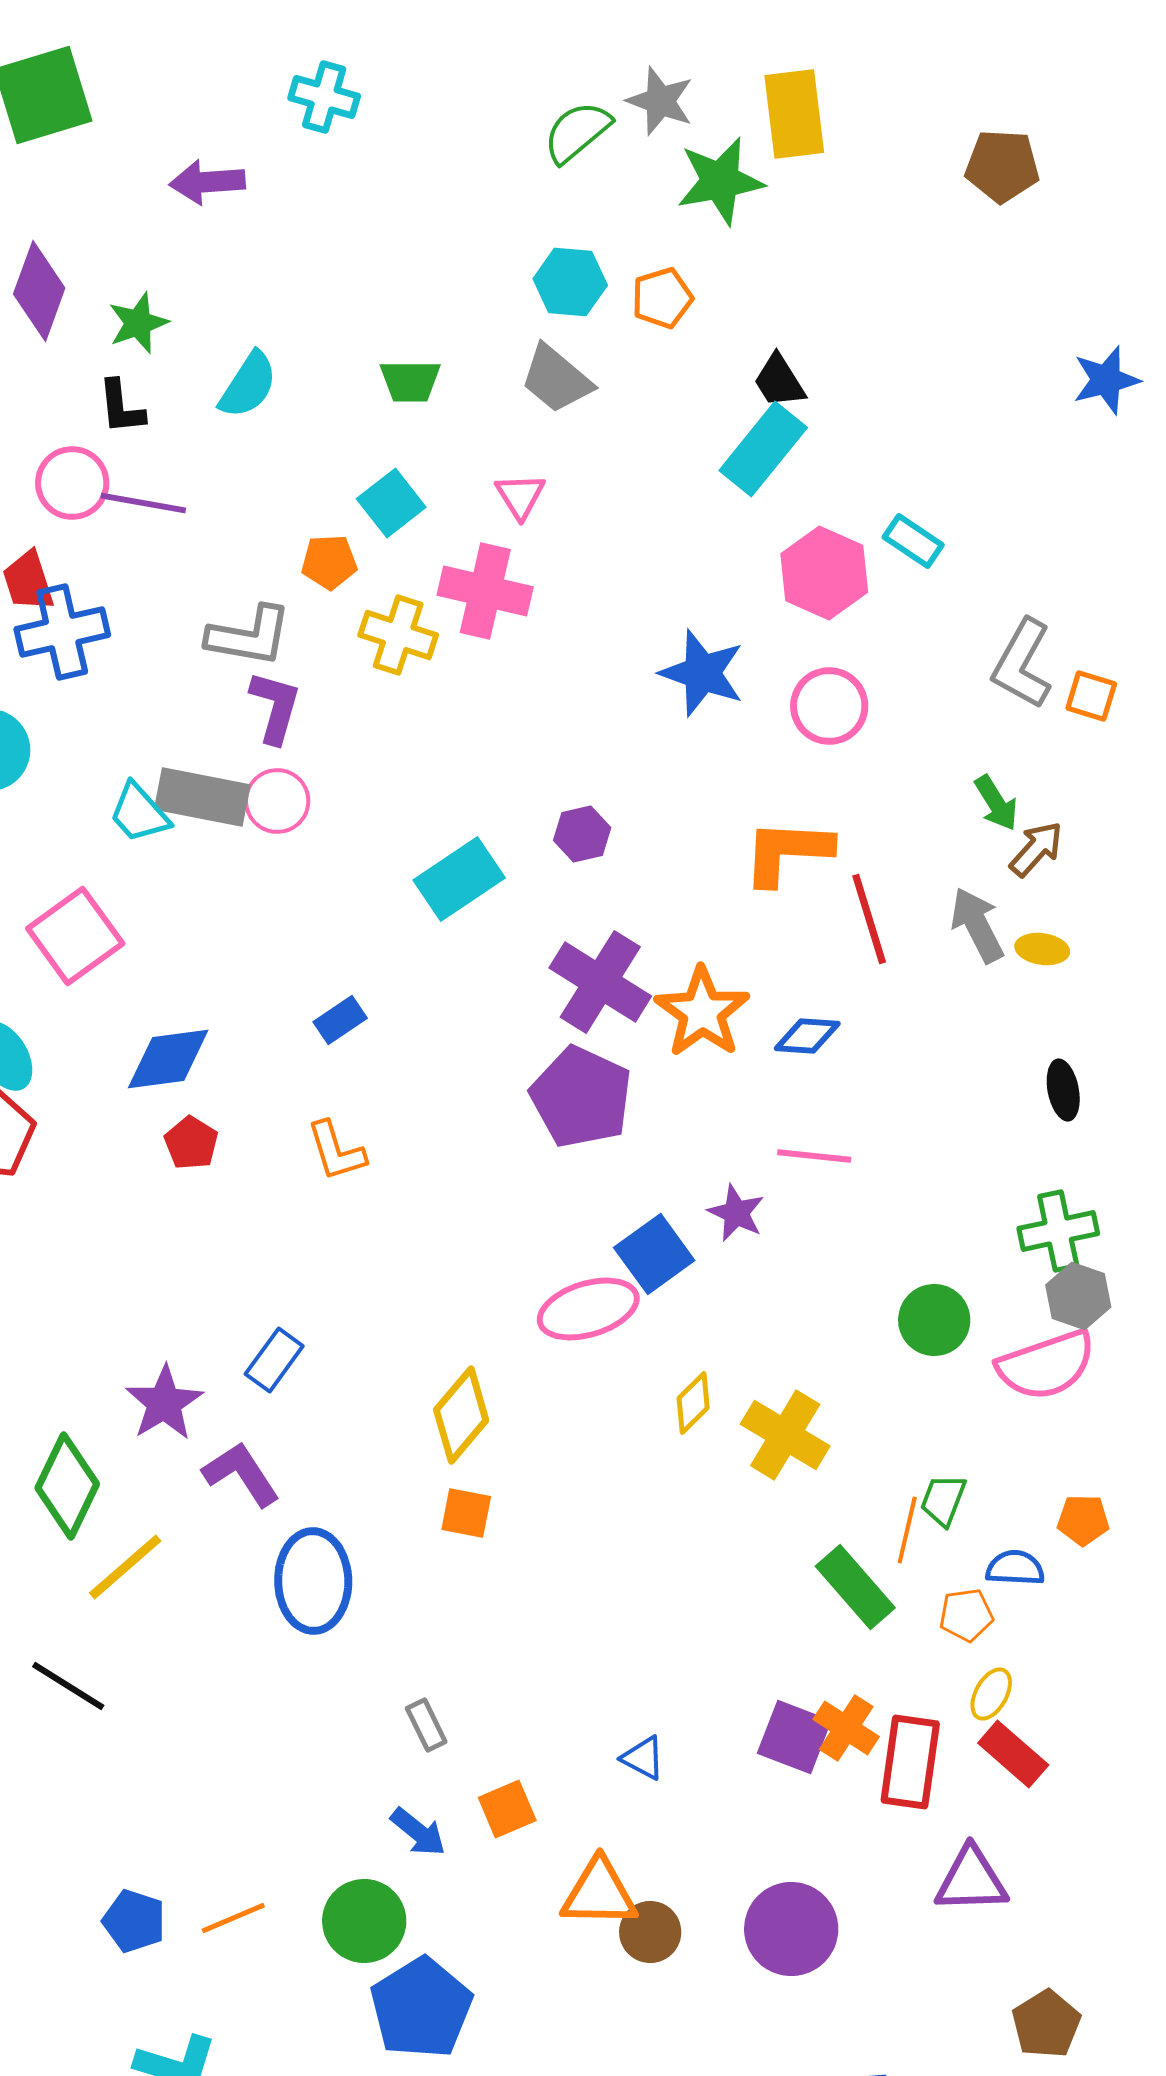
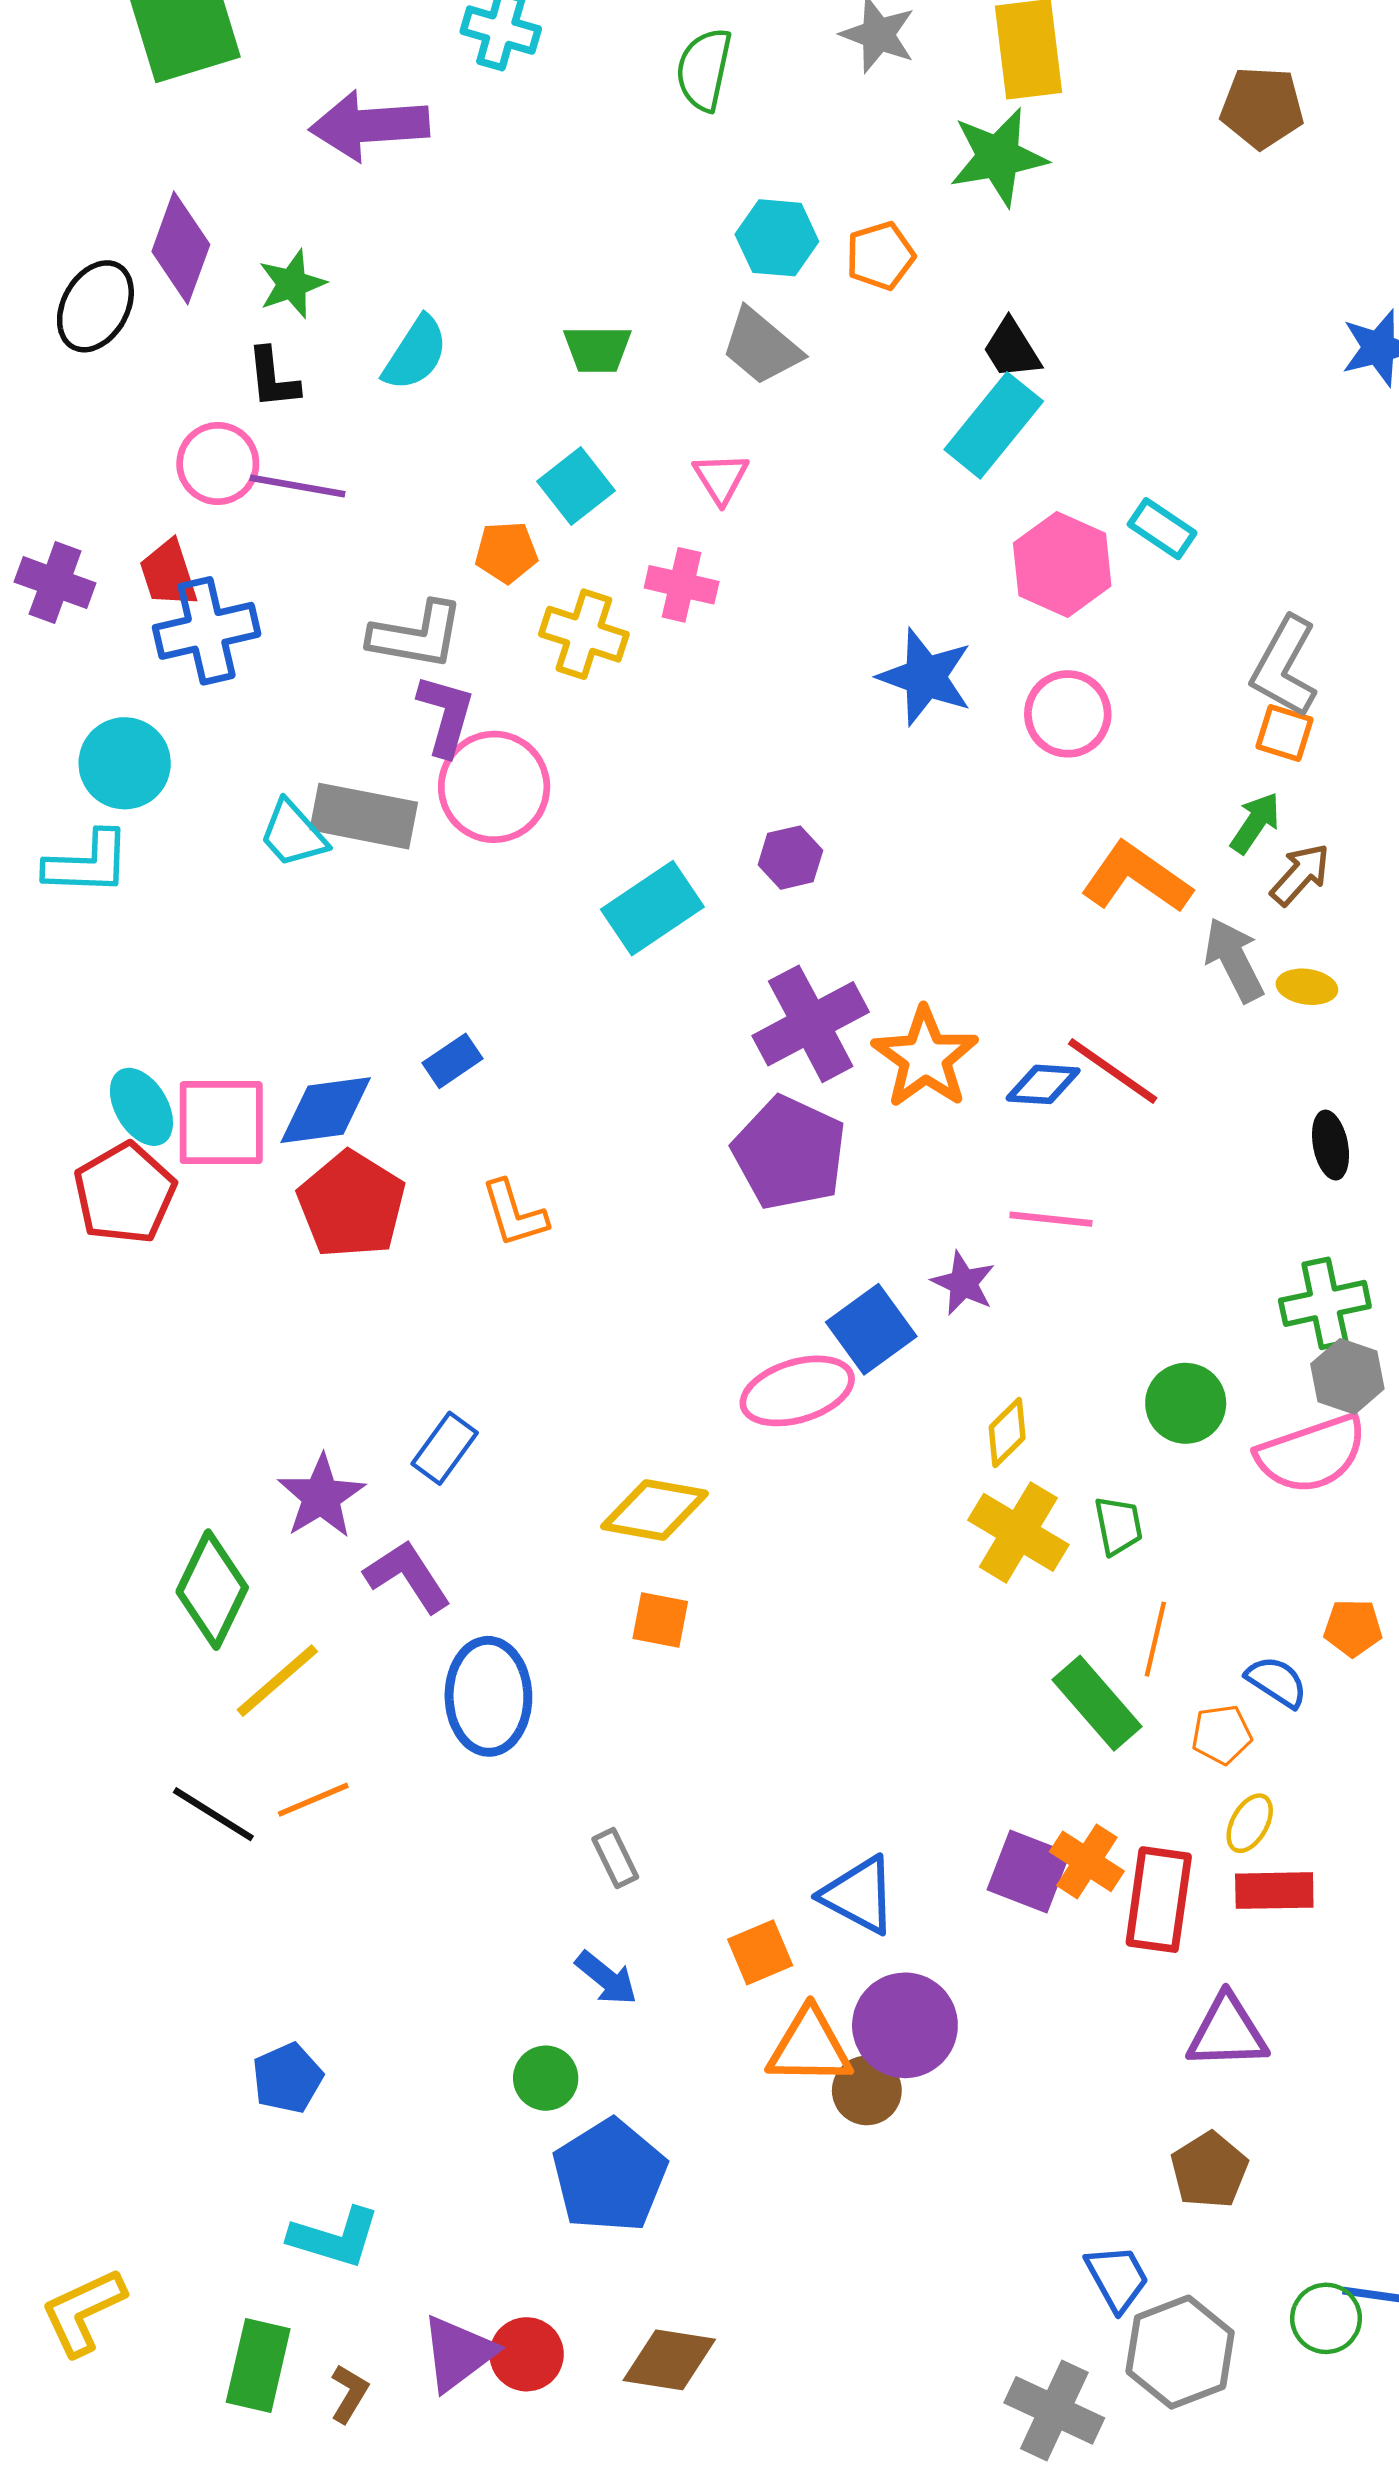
green semicircle: (577, 132) -> (704, 69), moved, turned -38
green star: (720, 181) -> (998, 157), moved
purple arrow: (207, 182) -> (369, 126), size x1.4
pink cross: (485, 591) -> (682, 585), size x0.7
orange square: (1091, 696) -> (1284, 733), moved
pink circle: (277, 801) -> (494, 787), moved, size x1.5
green arrow: (996, 803) -> (1255, 823), turned -114
orange L-shape: (787, 852) -> (1136, 878), moved, turned 32
red line: (869, 919) -> (1113, 1071), moved, turned -38
pink square: (75, 936) -> (221, 1123), moved, turned 36
purple cross: (600, 982) -> (811, 1024), turned 30
blue rectangle: (340, 1020) -> (452, 1061), moved
red pentagon: (191, 1143) -> (351, 1205), size x1.8
yellow diamond: (693, 1403) -> (1007, 1432), moved
yellow diamond: (461, 1415) -> (655, 1510), turned 60
green trapezoid: (943, 1500) -> (1118, 1526), moved, turned 148
blue semicircle: (1015, 1568) -> (1277, 1682), turned 30
red rectangle: (1013, 1754) -> (1274, 1891), turned -42
blue triangle: (643, 1758) -> (859, 1895), size x1.6
orange square: (507, 1809) -> (760, 1952), moved
orange line: (233, 1918) -> (313, 1800), moved
blue pentagon: (134, 1921) -> (287, 2078), turned 30
green circle: (364, 1921) -> (546, 2078), size x0.7
purple circle: (791, 1929) -> (905, 2025), moved
brown pentagon: (1046, 2024) -> (1209, 2170), moved

